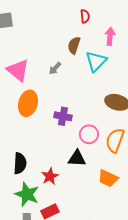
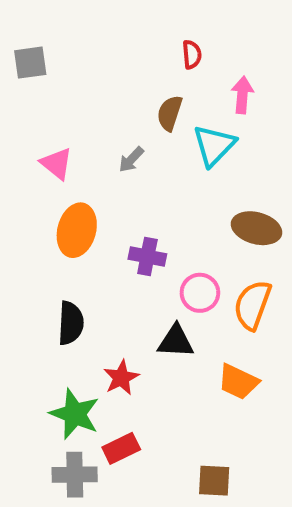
pink triangle: (18, 70) -> (57, 164), size x0.7
black semicircle: (20, 163) -> (71, 323), moved

